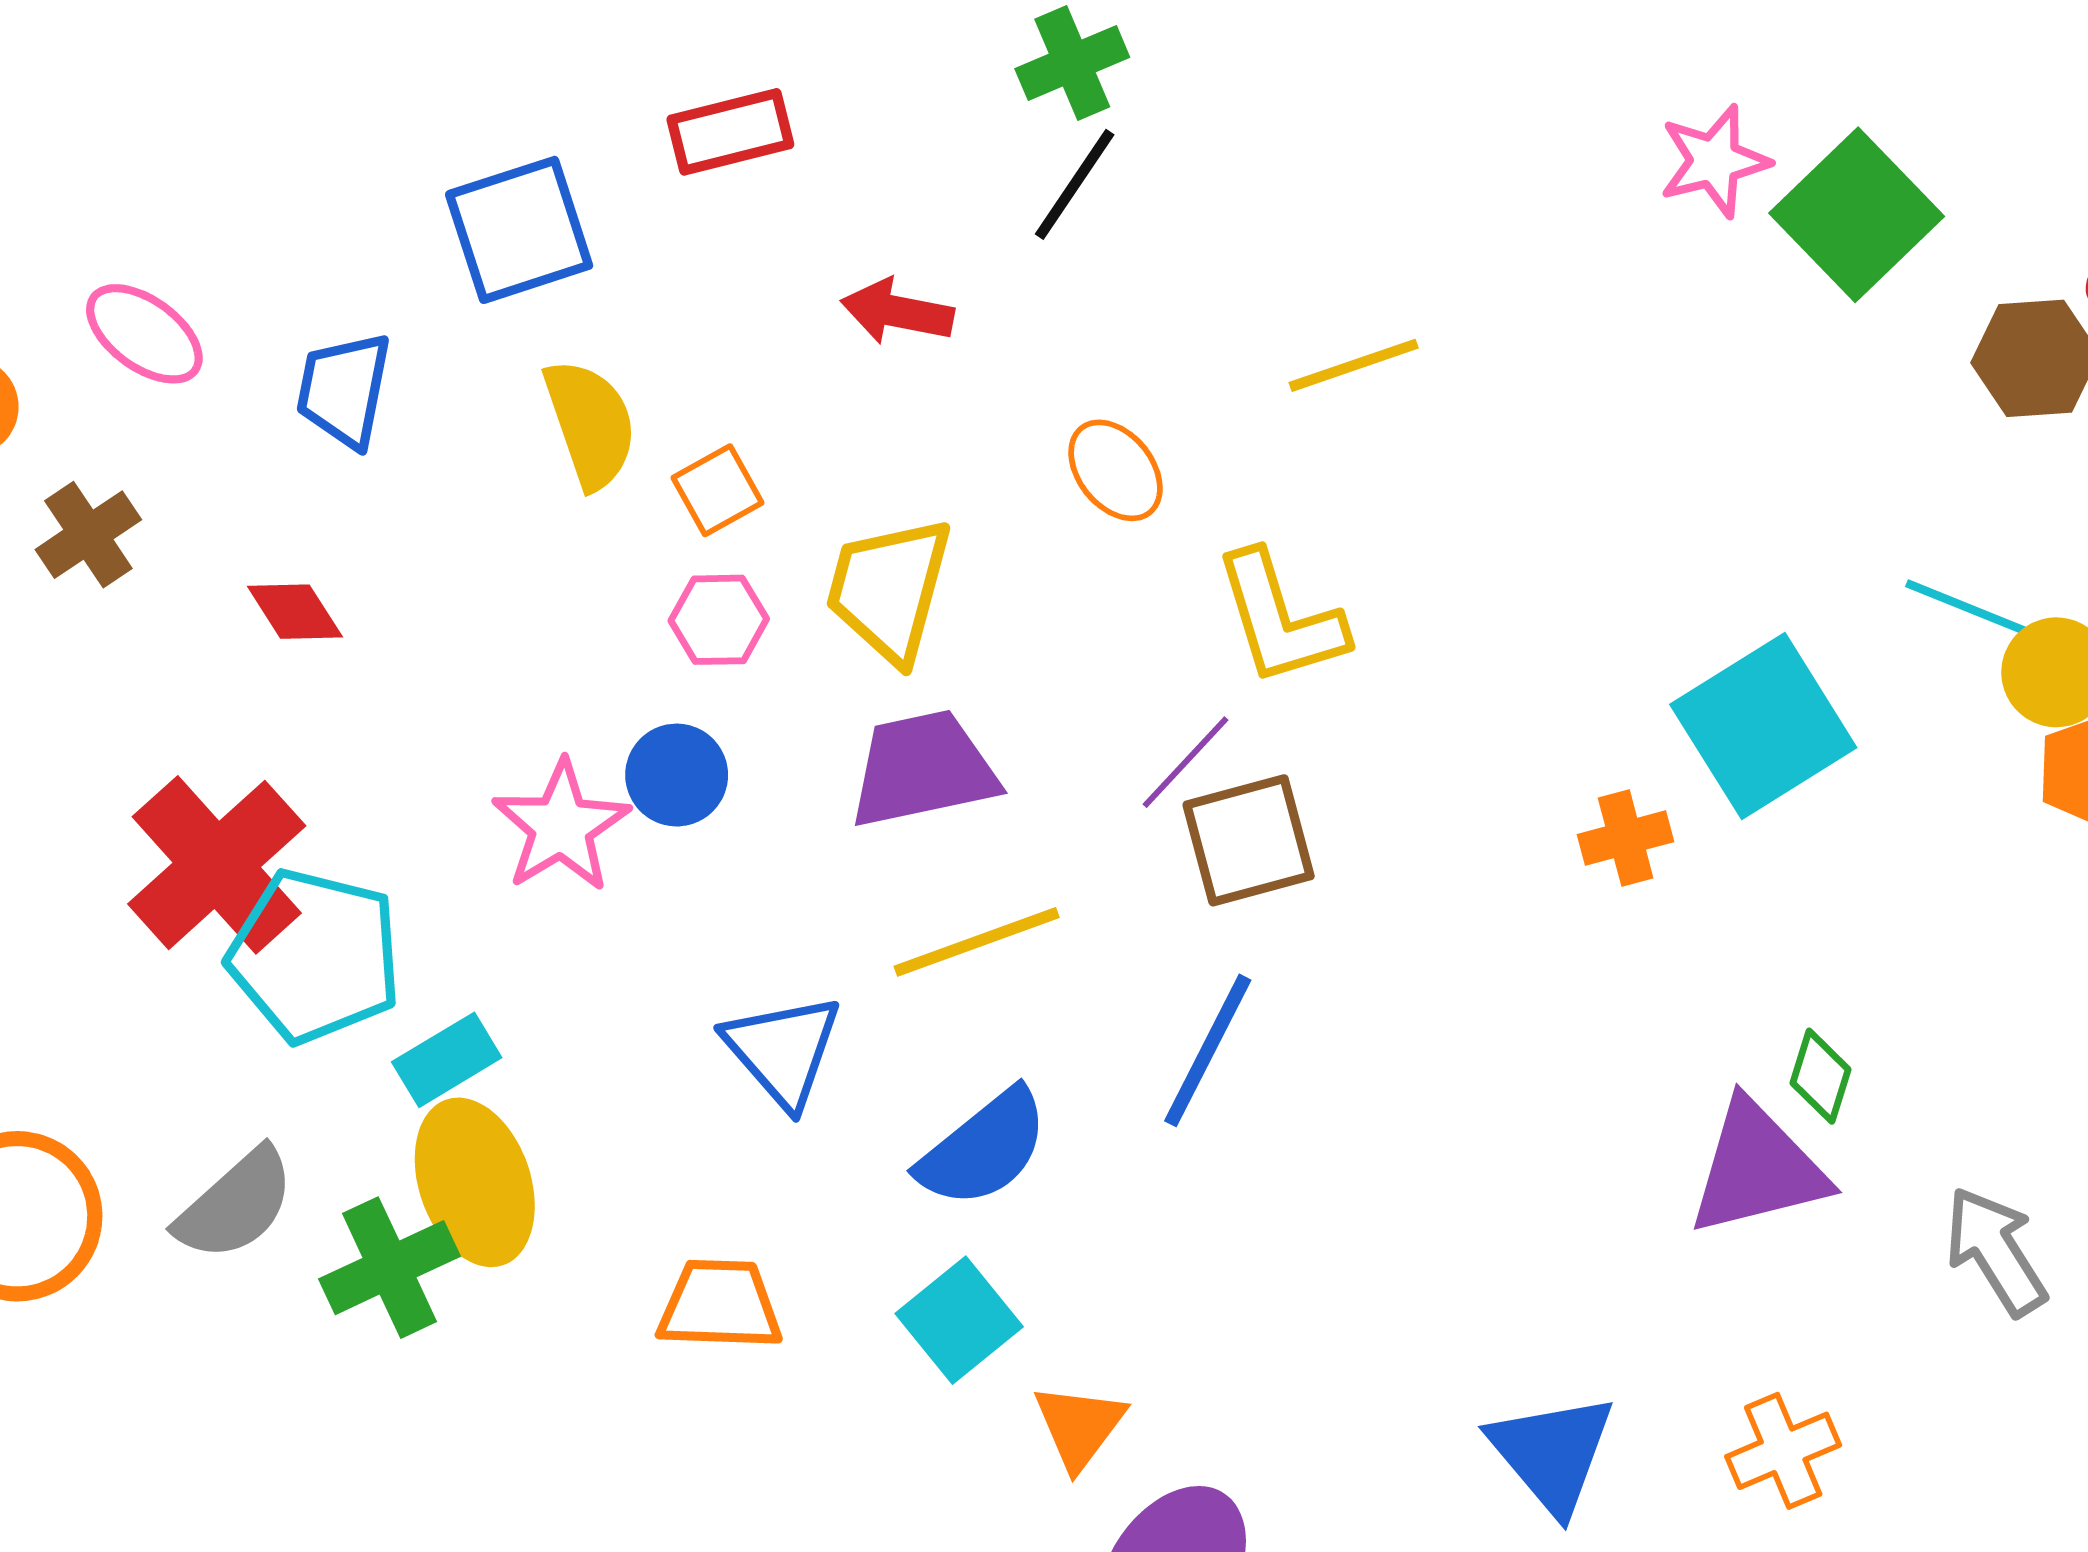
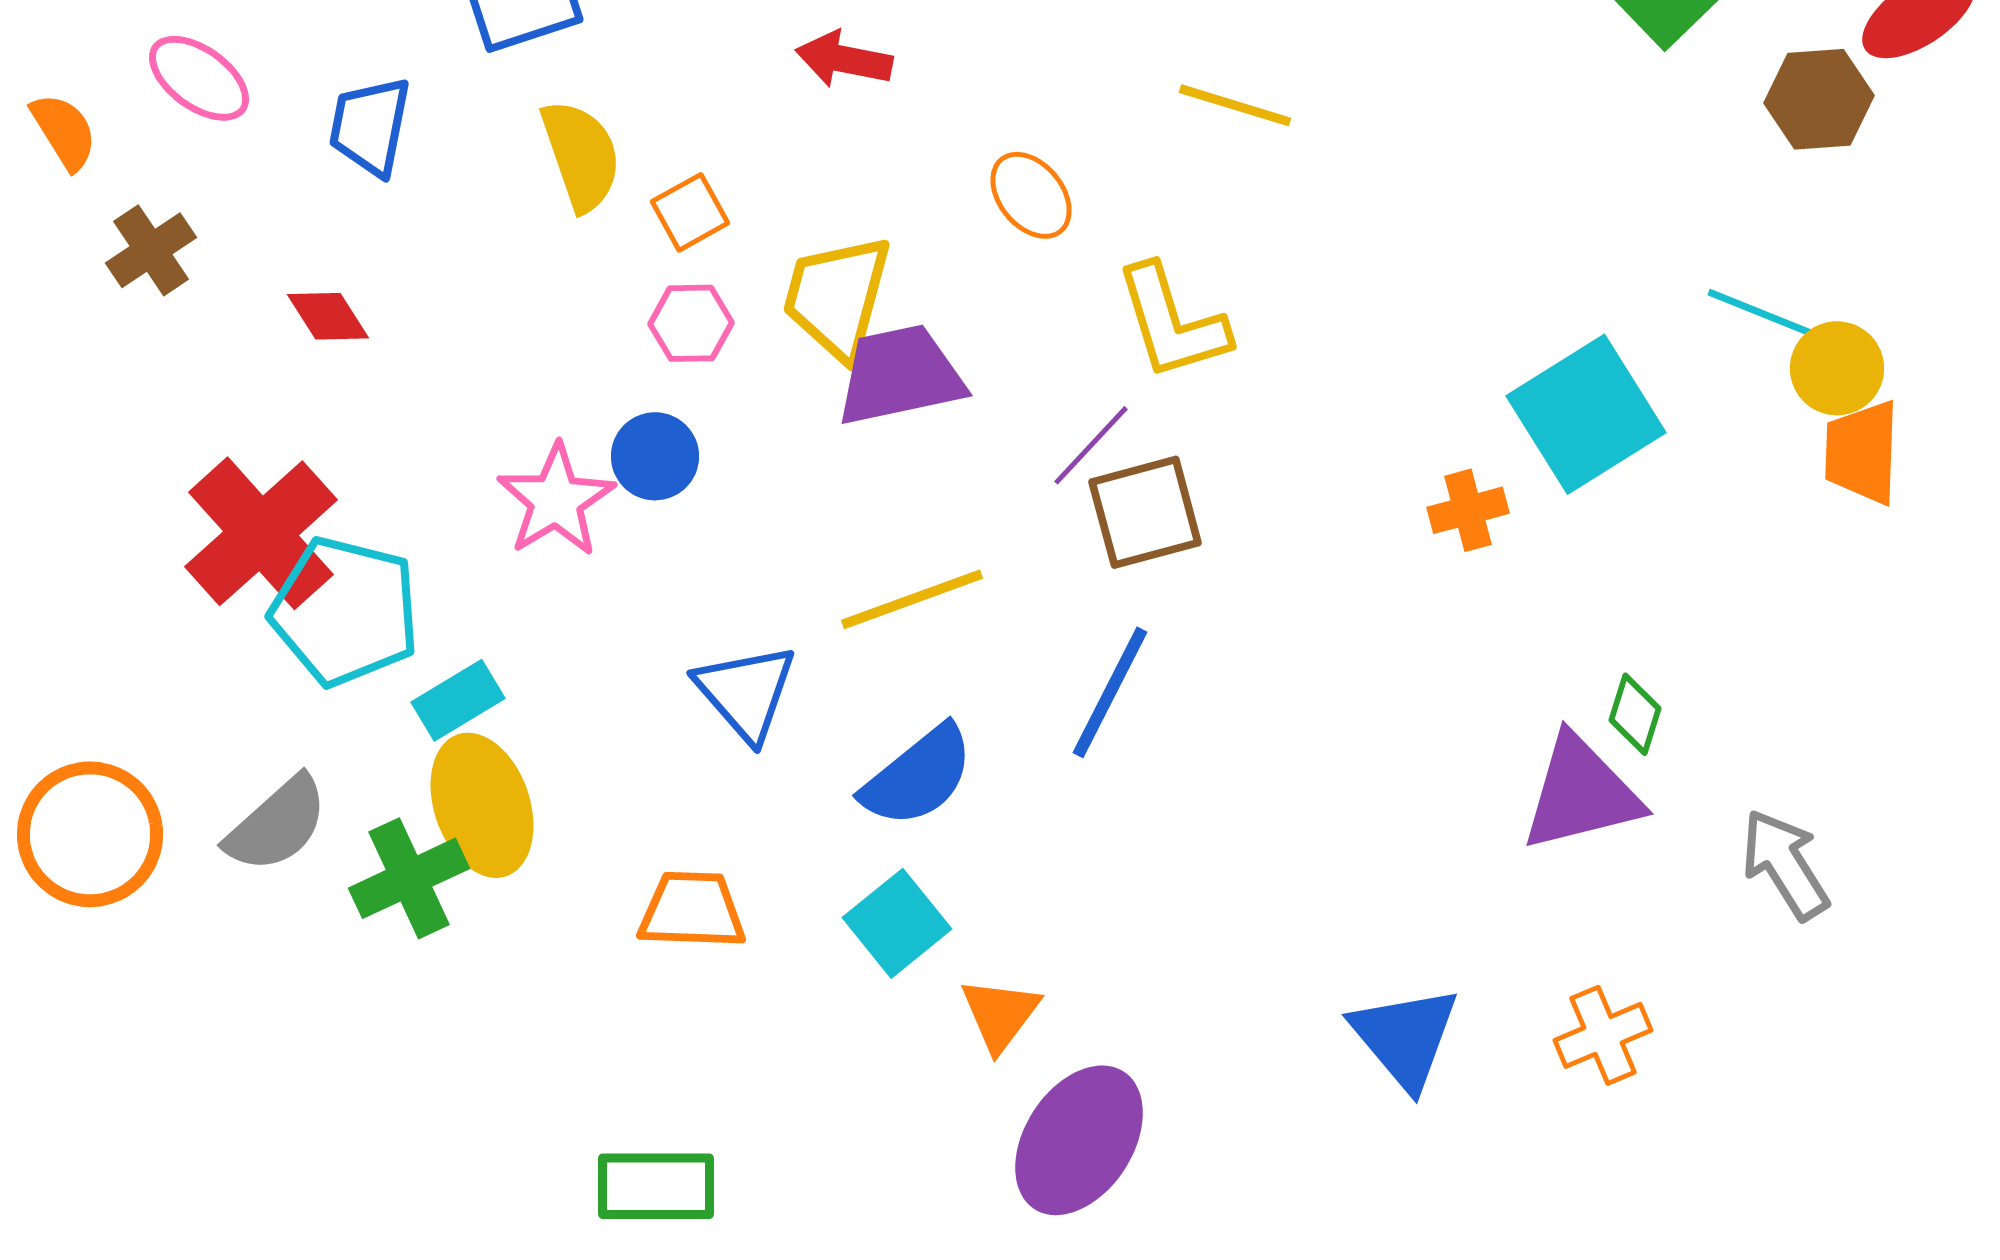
yellow line: (1354, 365) -> (1235, 105), turned 36
purple trapezoid: (923, 769) -> (900, 375), moved

